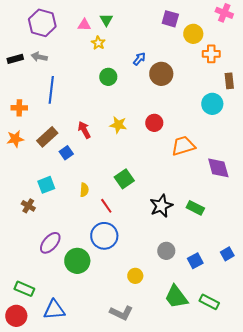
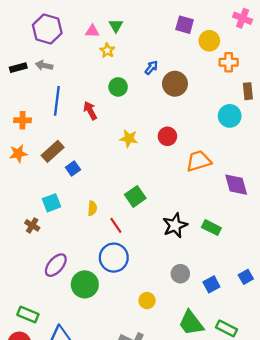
red arrow: (84, 130) -> (90, 111), moved

